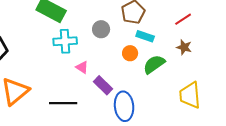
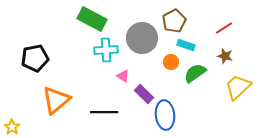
gray circle: (101, 29) -> (142, 38), size x1.8
yellow trapezoid: (190, 95) -> (238, 87), moved, turned 52

